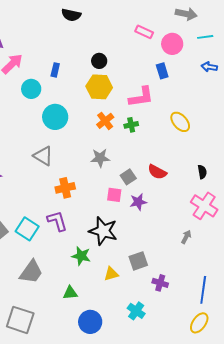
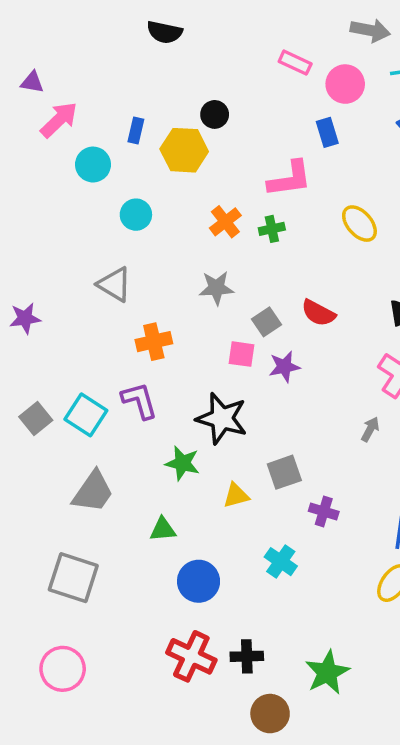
yellow hexagon: (99, 87) -> (184, 150), moved
cyan circle: (55, 117) -> (136, 215), size x0.7

